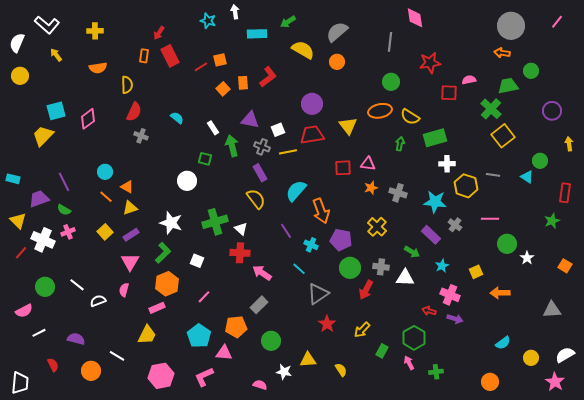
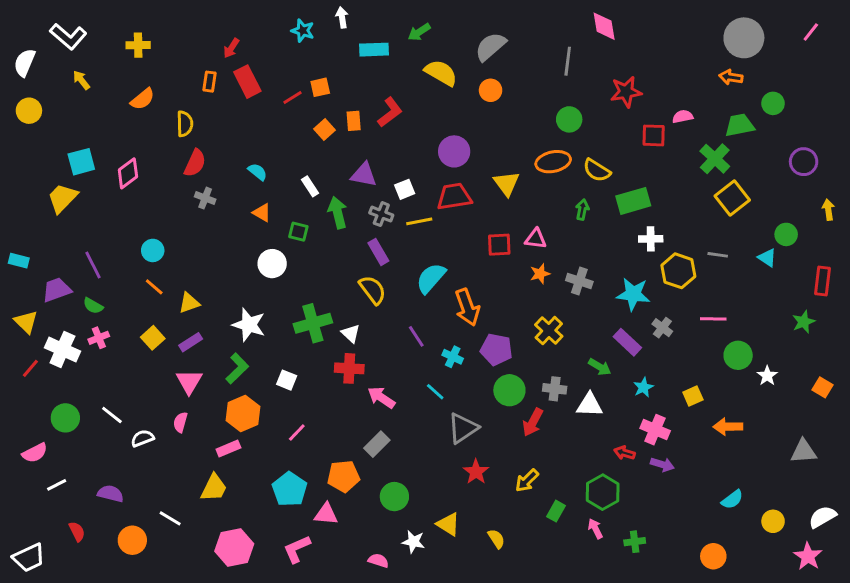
orange semicircle: (98, 68) -> (143, 99), turned -30
orange triangle: (127, 187) -> (262, 213), moved
yellow triangle: (308, 360) -> (448, 524), turned 36
white trapezoid: (20, 383) -> (29, 558), turned 60

